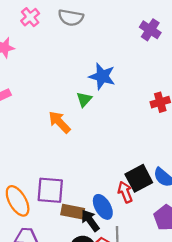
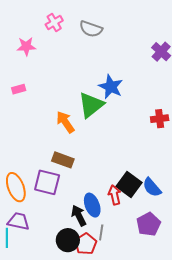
green triangle: (84, 99) -> (91, 105), size x1.8
black square: (139, 178) -> (129, 184), turned -35
brown rectangle: (73, 212) -> (63, 160), moved

